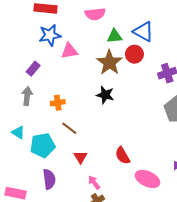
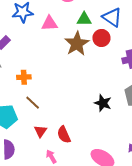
pink triangle: (69, 51) -> (49, 23), moved
black star: (105, 95) -> (103, 103), moved
red semicircle: (123, 156) -> (64, 135), moved

